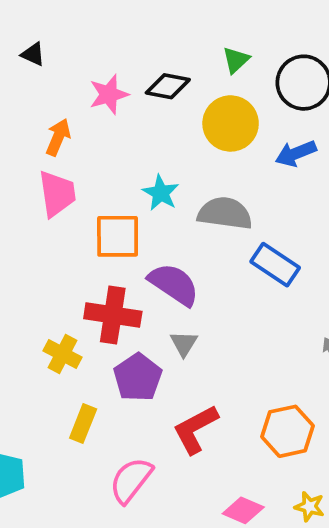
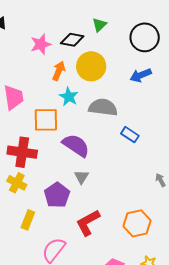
green triangle: (236, 60) -> (99, 25), moved
yellow circle: (231, 123) -> (91, 66), moved
orange arrow: (58, 137) -> (59, 71), moved
blue rectangle: (275, 265) -> (130, 135), size x0.7
red cross: (113, 315) -> (22, 152), moved

